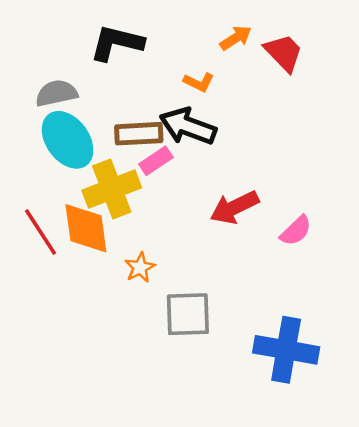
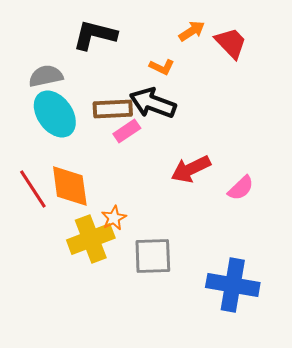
yellow cross: (112, 189) -> (91, 239), moved

